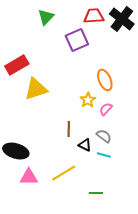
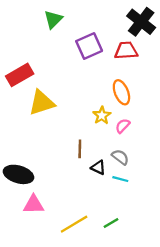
red trapezoid: (94, 16) -> (126, 51), moved
yellow line: (64, 173) -> (74, 224), moved
green line: (96, 193) -> (111, 223), turned -32

